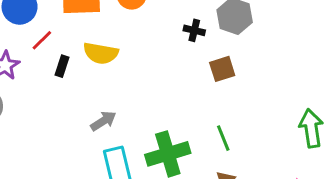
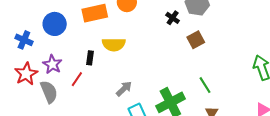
black cross: (194, 30) -> (173, 18), turned 32
red line: (42, 40) -> (77, 79), moved

